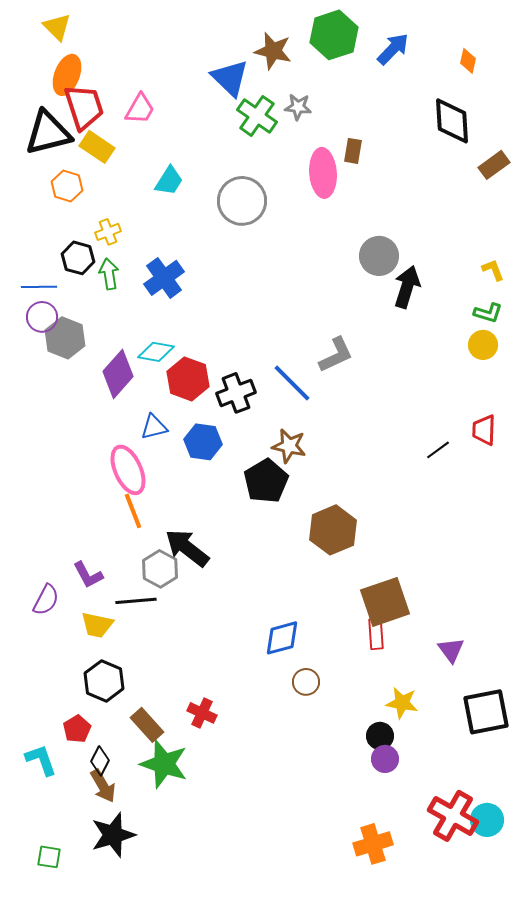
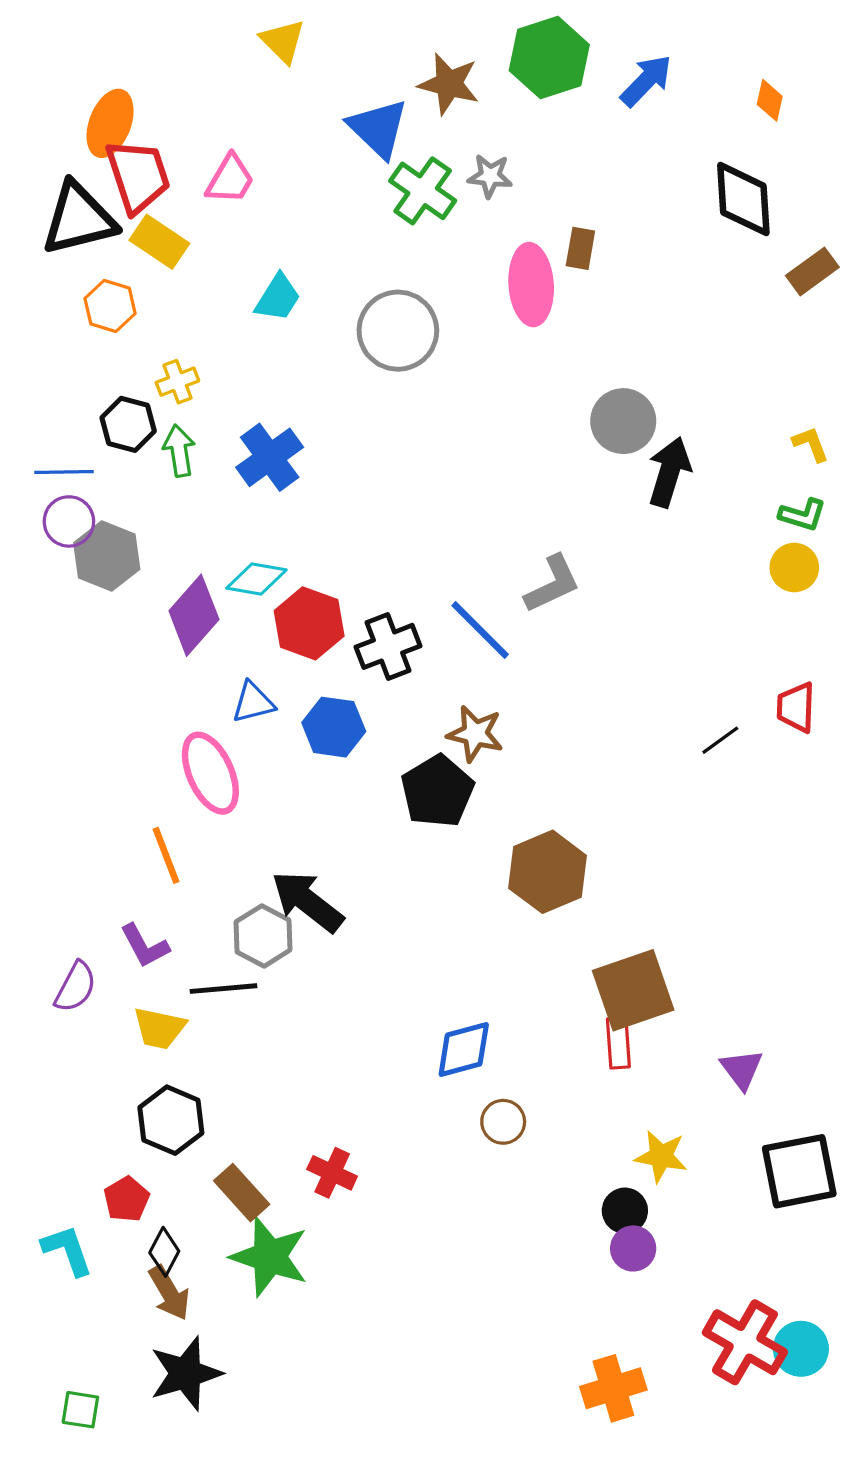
yellow triangle: (57, 27) -> (283, 41), moved
orange line: (133, 511) -> (166, 855), moved

